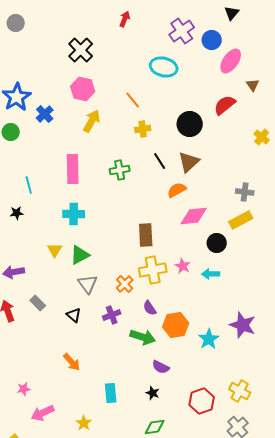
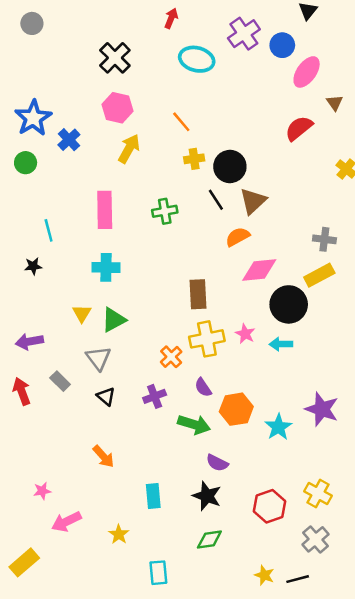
cyan ellipse: (164, 67) -> (197, 59), moved
black circle: (190, 124) -> (230, 167), moved
black circle: (217, 243) -> (289, 304), size x1.5
gray triangle: (88, 284) -> (98, 358), moved
black star: (153, 393) -> (207, 496), size x1.6

